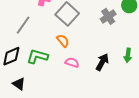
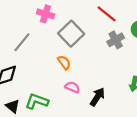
green L-shape: (37, 56) -> (37, 101), moved
black arrow: (102, 62) -> (97, 97), moved

